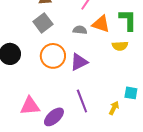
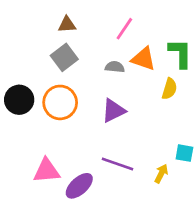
yellow semicircle: (120, 46) -> (169, 89), turned -70
orange circle: (53, 56) -> (60, 102), moved
purple line: (82, 101) -> (118, 164), turned -50

